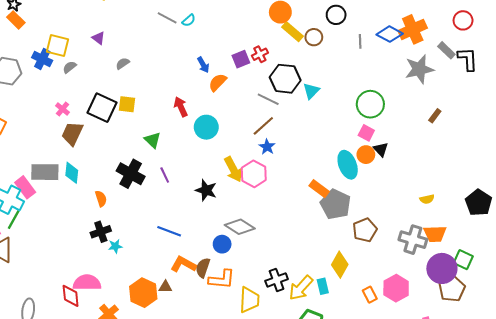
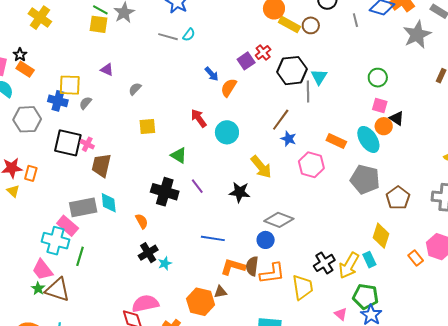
gray line: (268, 99) -> (308, 92), moved, turned 75
green circle: (370, 104) -> (378, 78), size x0.7
black square: (102, 108) -> (68, 143), moved
pink hexagon: (254, 174) -> (311, 165), moved
orange rectangle: (319, 189) -> (336, 141), moved
green line: (14, 220) -> (80, 256), moved

